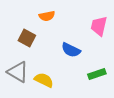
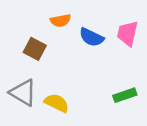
blue semicircle: (71, 50) -> (91, 37), moved

